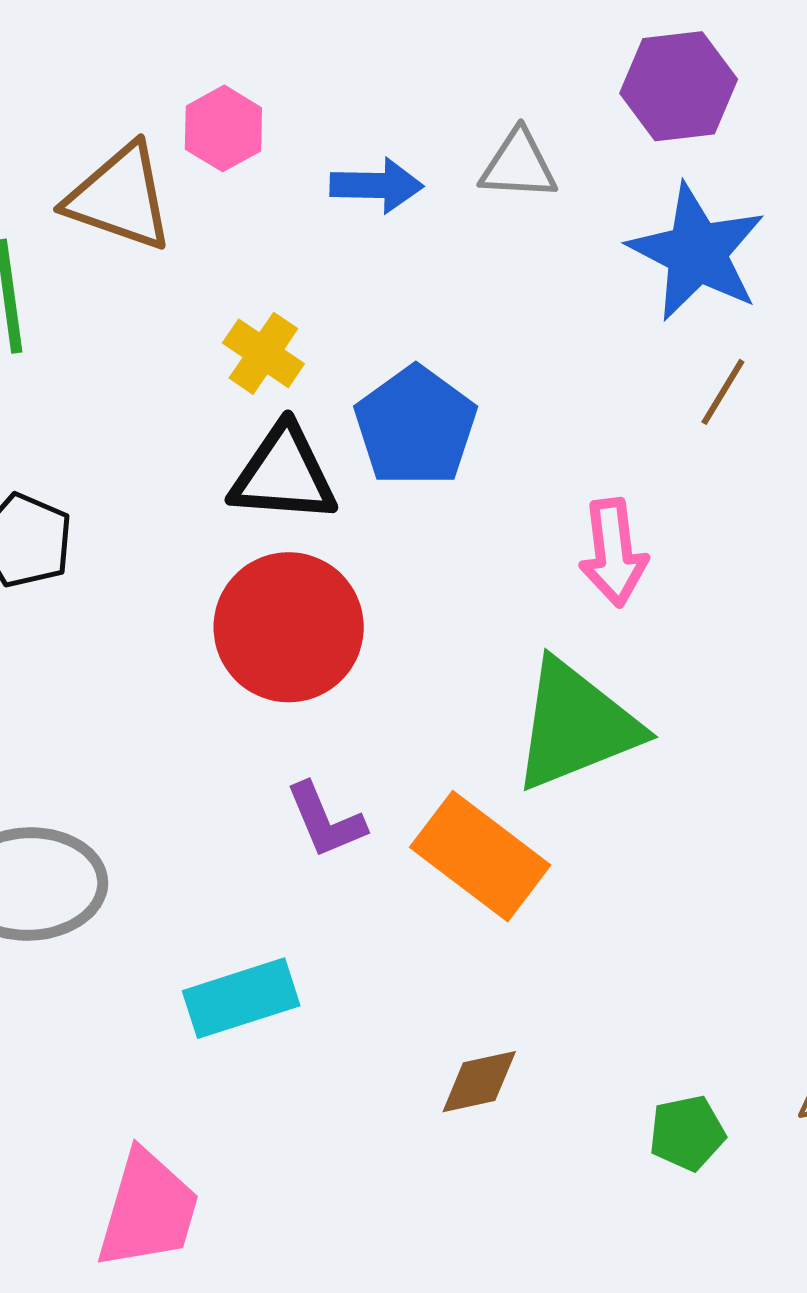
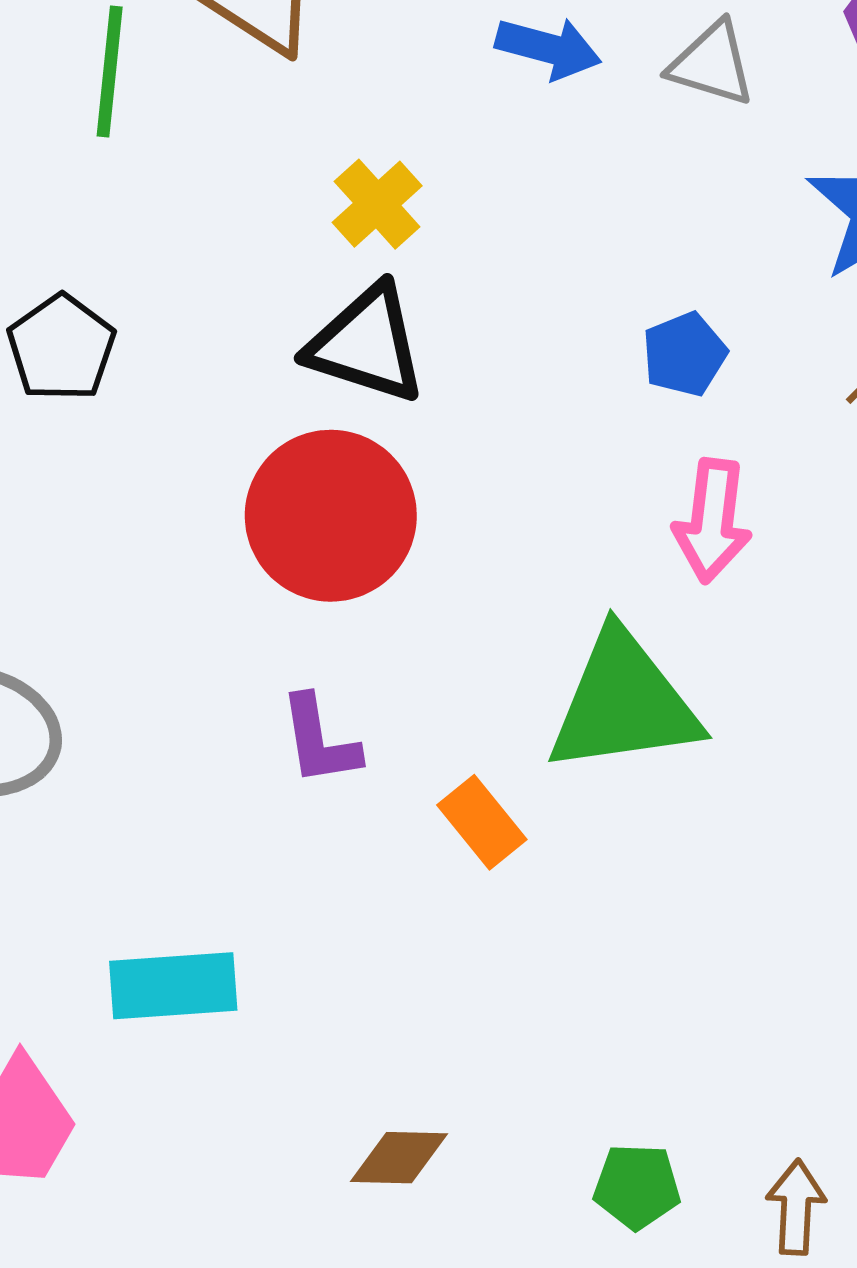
blue pentagon: (416, 426) -> (684, 354), moved, size x0.6
orange rectangle: (480, 856) -> (482, 822), size x0.6
cyan rectangle: (241, 998) -> (173, 986), moved
brown diamond: (479, 1082) -> (399, 1158), moved

